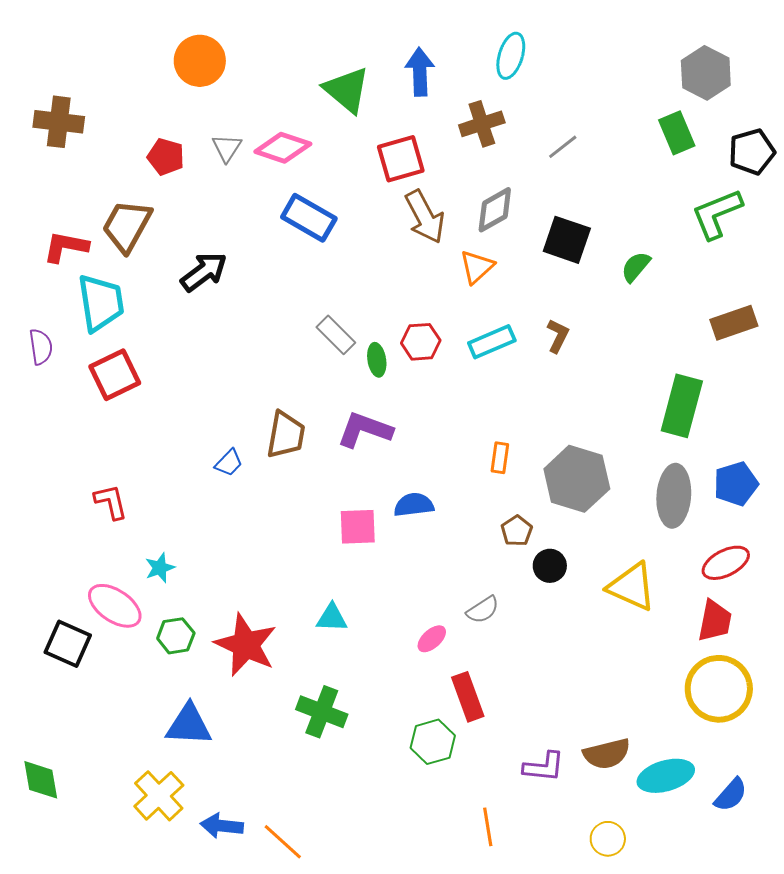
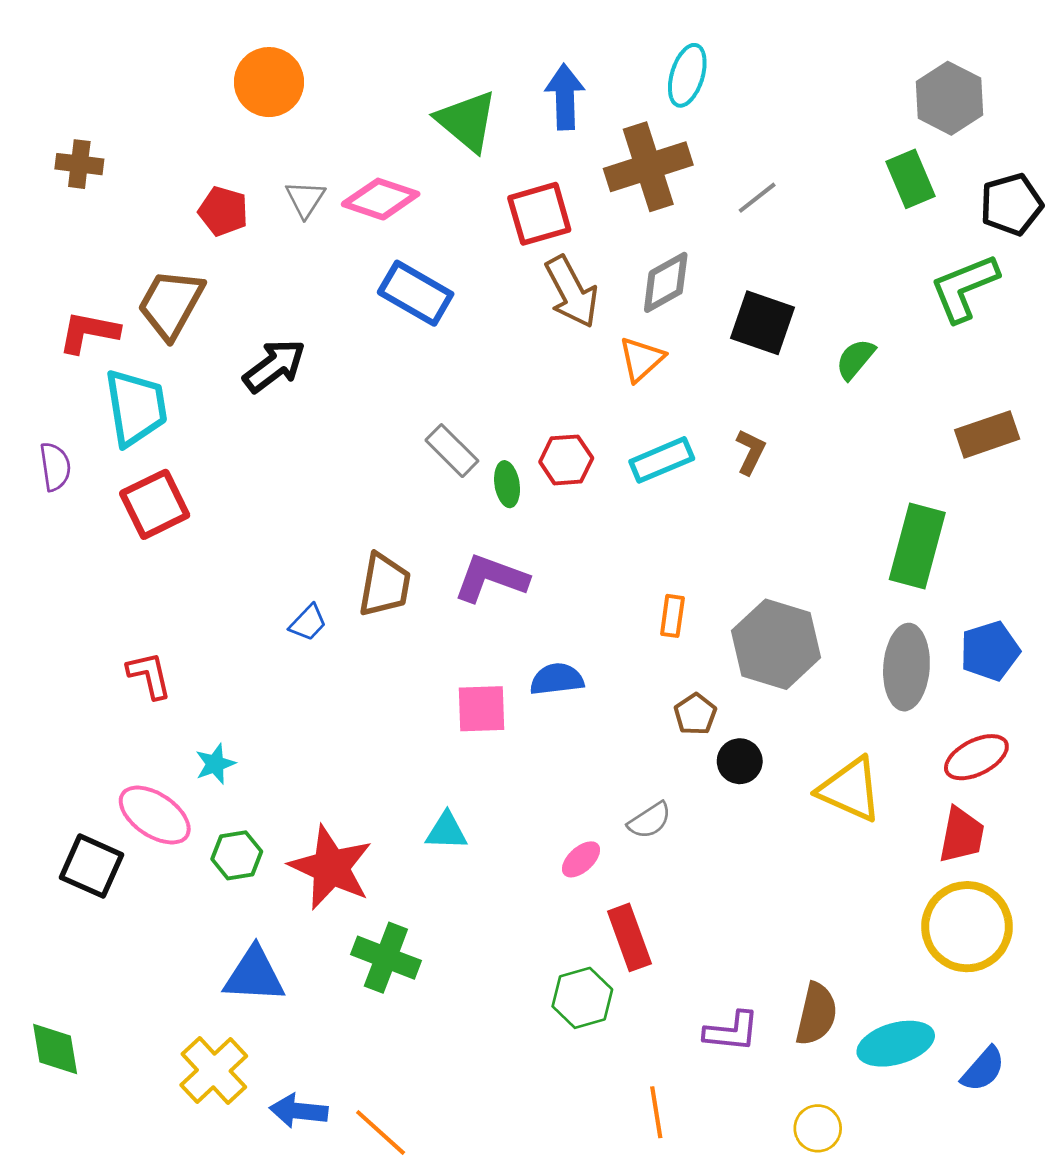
brown cross: (59, 122) -> (79, 164), size x0.7
brown cross: (482, 124) -> (648, 167), size x1.4
green cross: (322, 712) -> (386, 958), moved
brown semicircle: (607, 754) -> (816, 1014), turned -63

